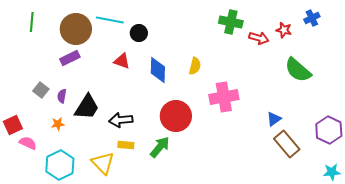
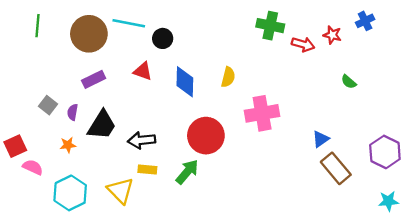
purple rectangle: (70, 58) -> (94, 79), moved
green semicircle: (298, 70) -> (349, 82), size x0.5

